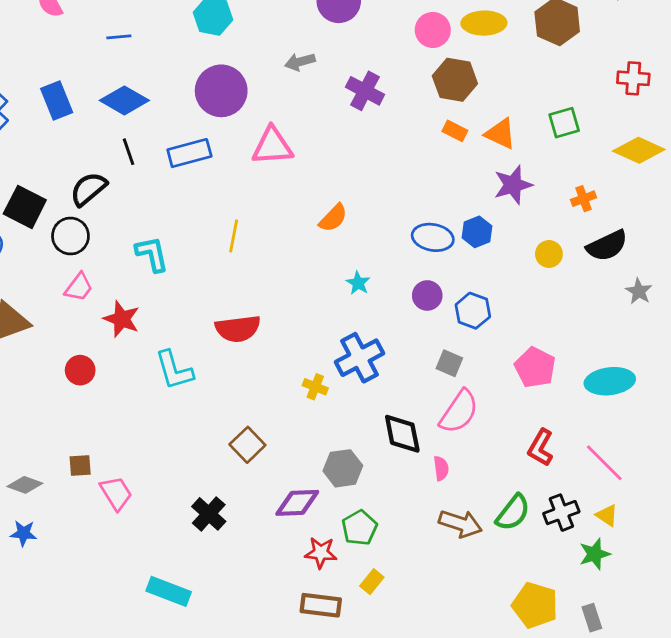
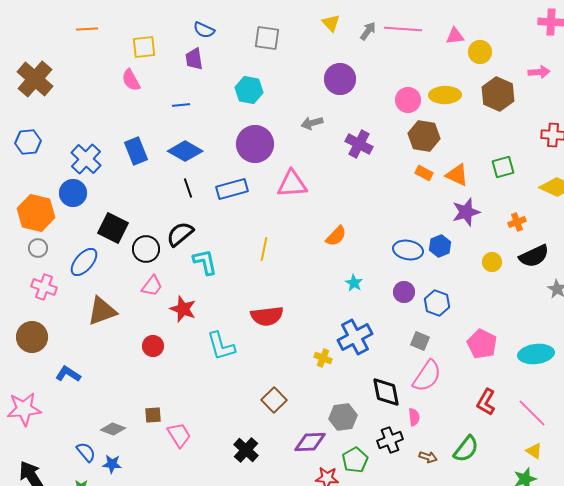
black semicircle: (88, 189) -> (180, 234), moved
black cross: (561, 513) -> (390, 440), moved
brown arrow: (460, 524) -> (428, 457), size x0.6

